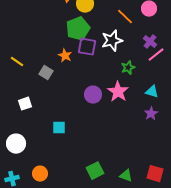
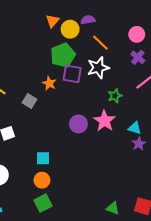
orange line: (125, 17) -> (100, 43), moved
purple cross: (150, 42) -> (138, 57), moved
cyan triangle: (152, 92) -> (135, 128), moved
green square: (95, 171) -> (43, 203), moved
orange circle: (40, 174) -> (42, 180), moved

